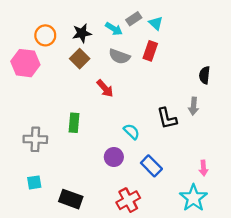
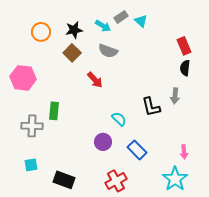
red rectangle: (150, 51) -> (184, 46), moved, turned -42
pink hexagon: (25, 63) -> (23, 78), moved
green rectangle: (74, 123) -> (54, 111), moved

